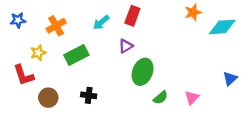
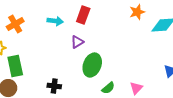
cyan arrow: (101, 22) -> (55, 21), turned -133
green rectangle: (76, 55) -> (15, 66), moved, turned -75
black cross: (89, 95) -> (54, 86), moved

